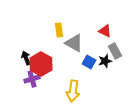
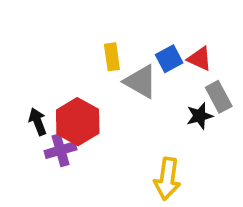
black arrow: (26, 58) -> (38, 122), moved
blue square: (89, 62) -> (169, 59), moved, turned 32
yellow arrow: (73, 91) -> (167, 179), moved

